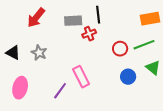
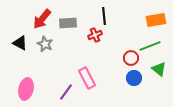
gray rectangle: (73, 21) -> (68, 23), moved
red circle: (120, 49) -> (131, 58), moved
black triangle: (13, 53) -> (20, 43), moved
gray star: (39, 53) -> (45, 44), moved

